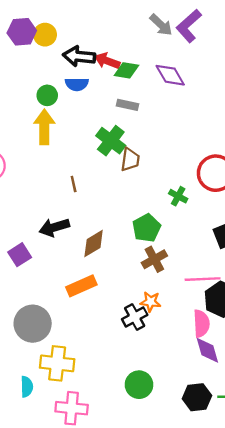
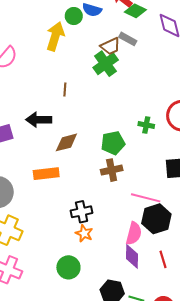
green circle: (47, 95) -> (74, 16), moved
brown trapezoid: (130, 160) -> (110, 46), moved, turned 40
green cross: (178, 196) -> (146, 125), turned -35
orange star: (151, 302) -> (84, 233), moved

